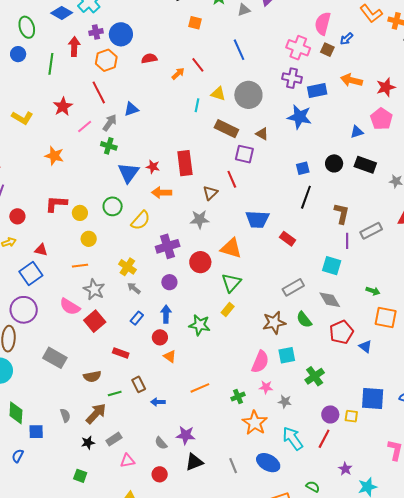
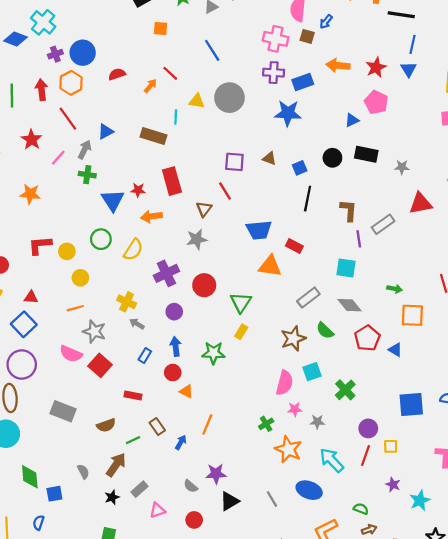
red arrow: (74, 47) -> (41, 90), moved
brown rectangle: (226, 129) -> (153, 136), moved
brown triangle: (262, 134) -> (269, 158), moved
orange triangle: (231, 248) -> (270, 266), moved
orange line: (200, 388) -> (207, 425), moved, turned -36
blue arrow: (158, 402) -> (181, 442), turned 128
yellow square: (351, 416) -> (391, 446), moved

